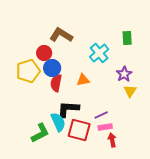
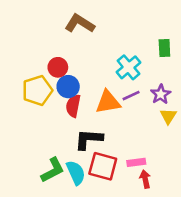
brown L-shape: (61, 35) -> (80, 24), moved
orange triangle: (83, 80) -> (108, 102), size x1.5
purple line: (101, 115) -> (131, 96), moved
cyan semicircle: (58, 122) -> (76, 173), moved

